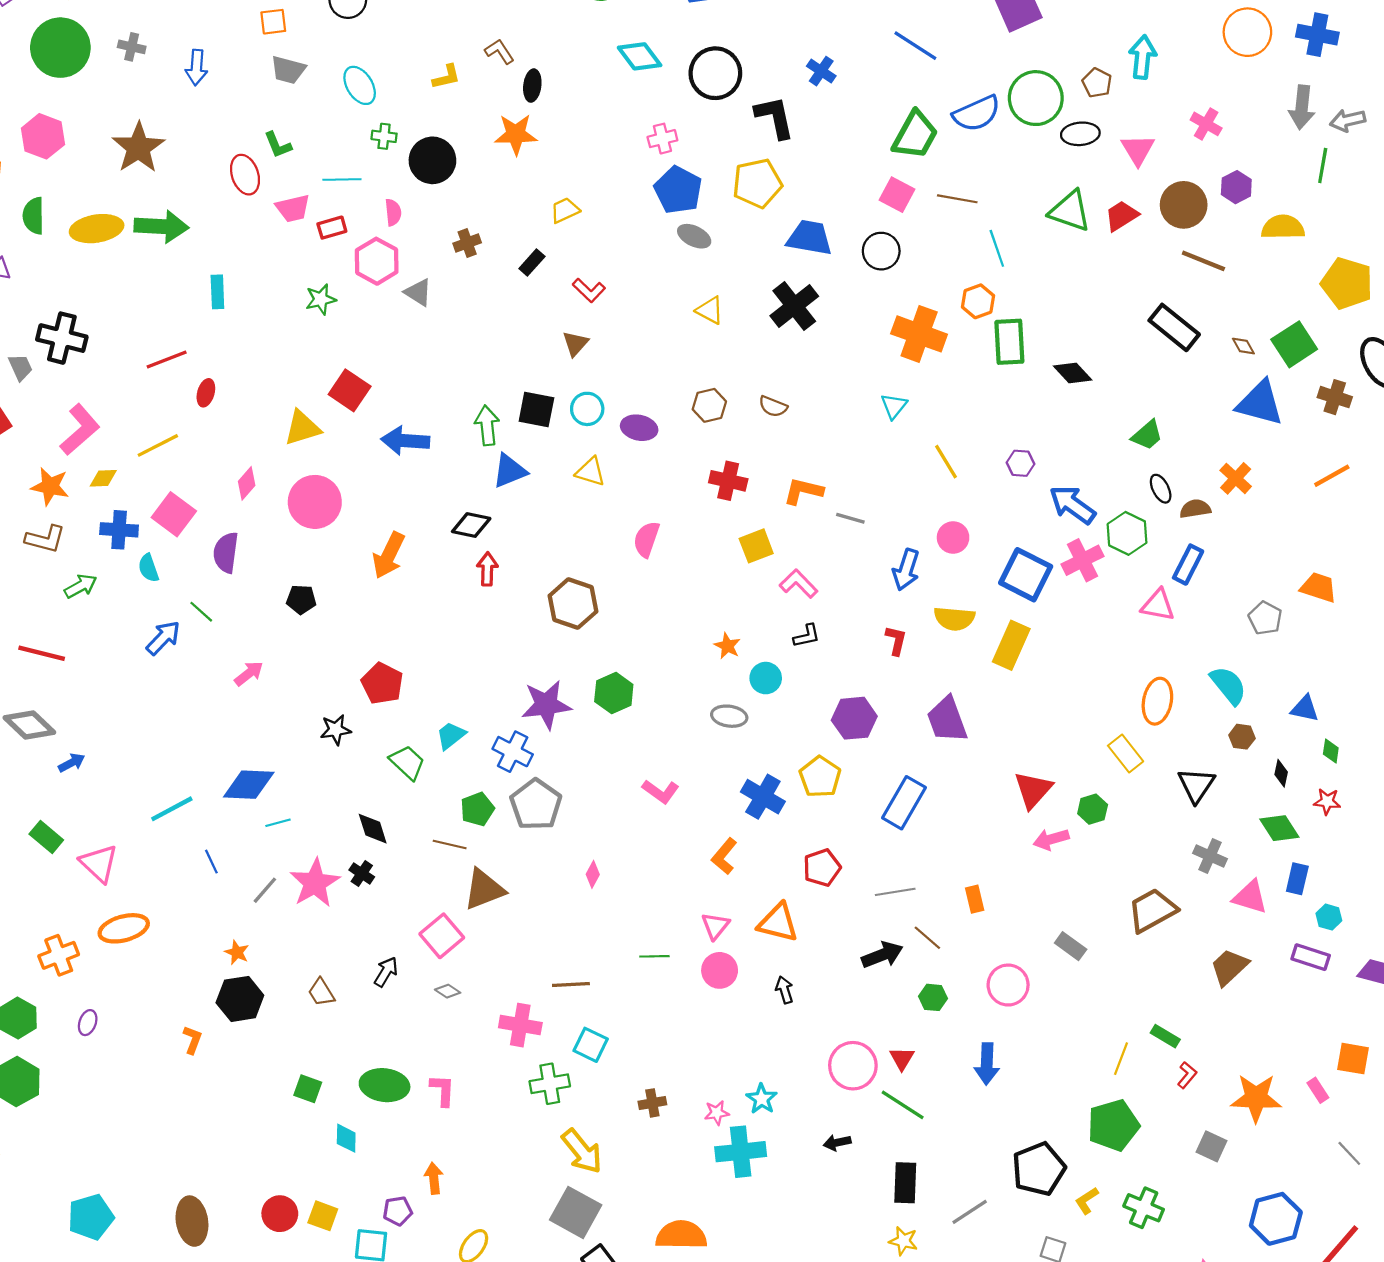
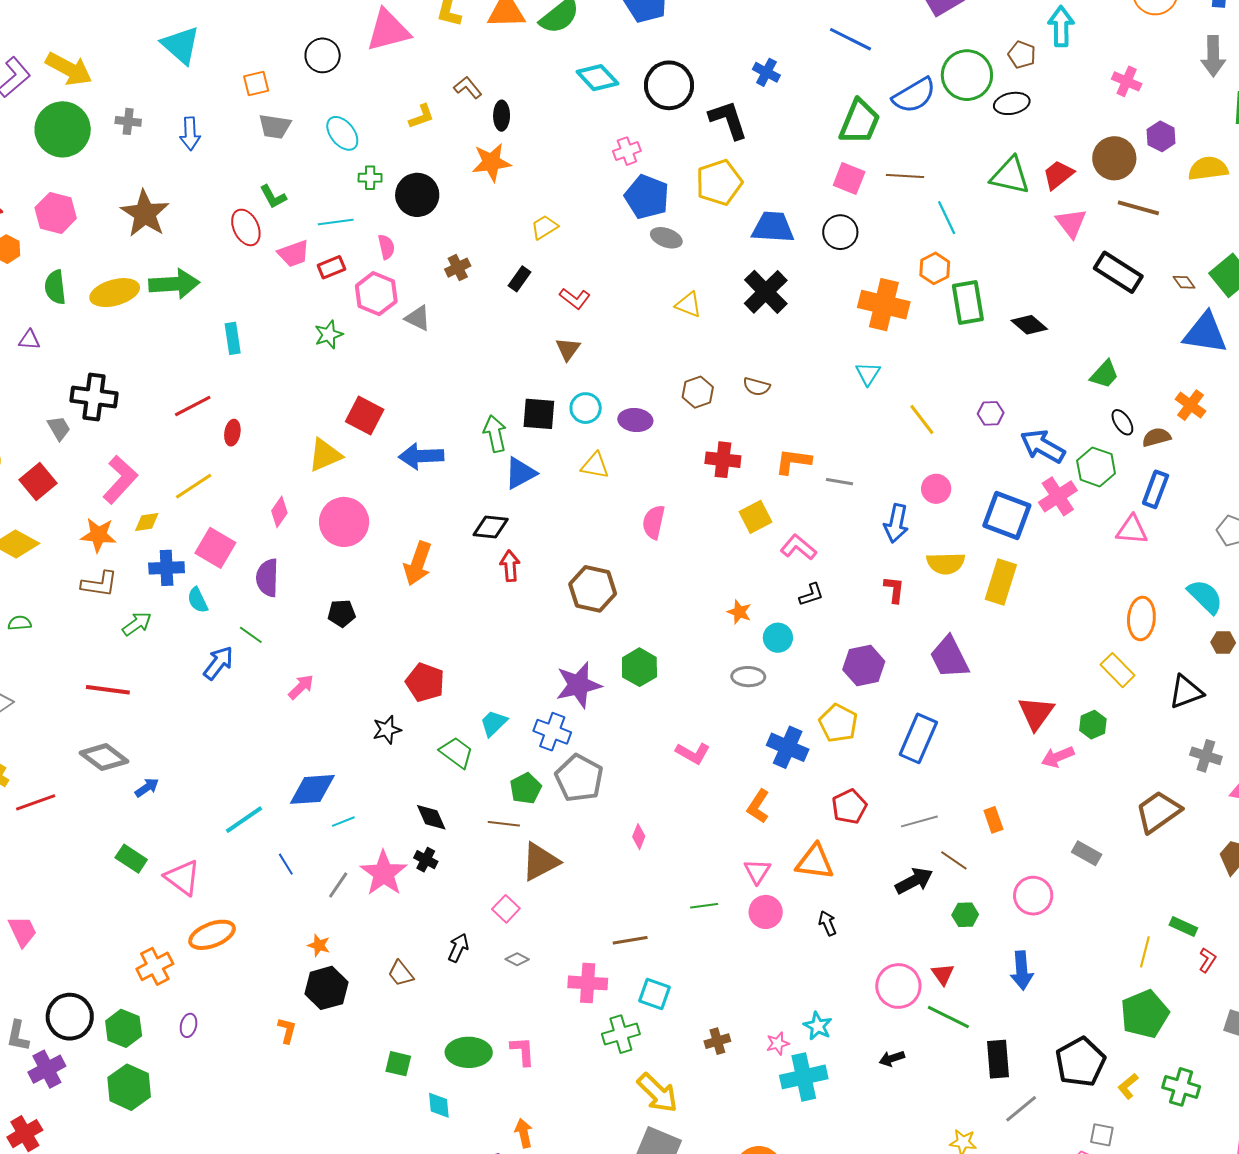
pink triangle: (1138, 150) -> (1071, 223), moved
black triangle: (1196, 785) -> (1186, 692), turned 42
pink square: (442, 936) -> (506, 909), size x0.7
black rectangle: (905, 1183) -> (998, 1059), moved

